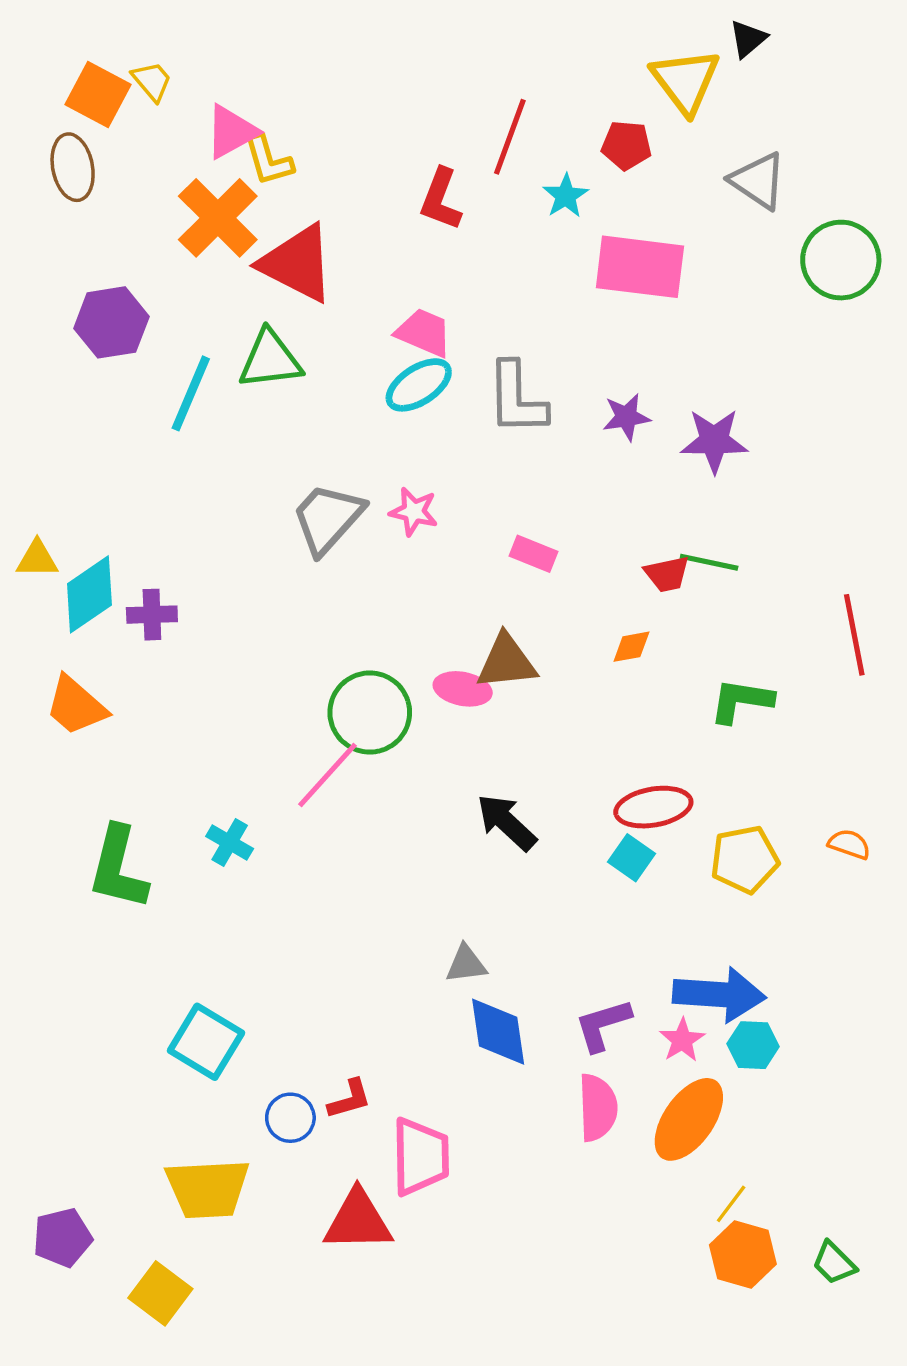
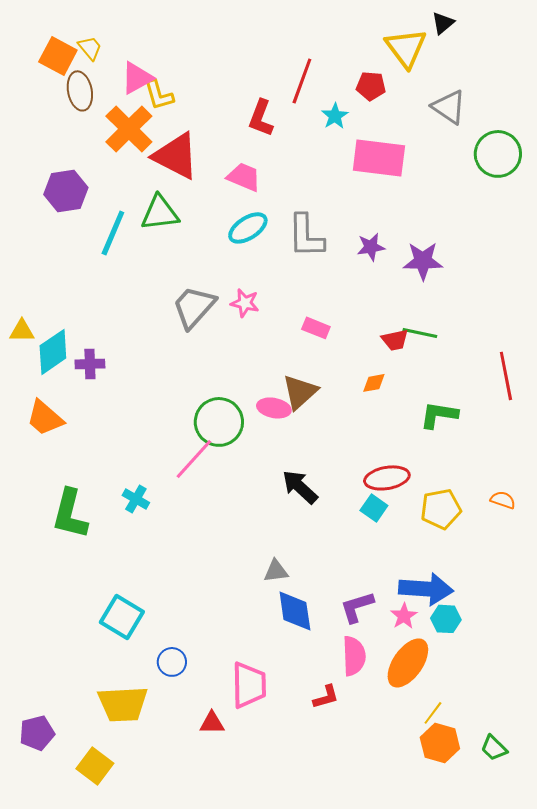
brown ellipse: (73, 167) -> (80, 91), moved
pink trapezoid: (424, 333) -> (244, 177), moved
brown triangle: (507, 662) -> (300, 392), turned -36
red L-shape: (349, 1099) -> (326, 697), moved
red triangle: (358, 1221) -> (212, 723), size x0.6

